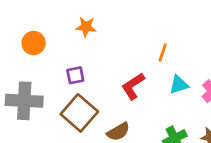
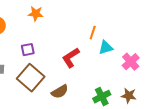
cyan triangle: (179, 85) -> (106, 48), moved

